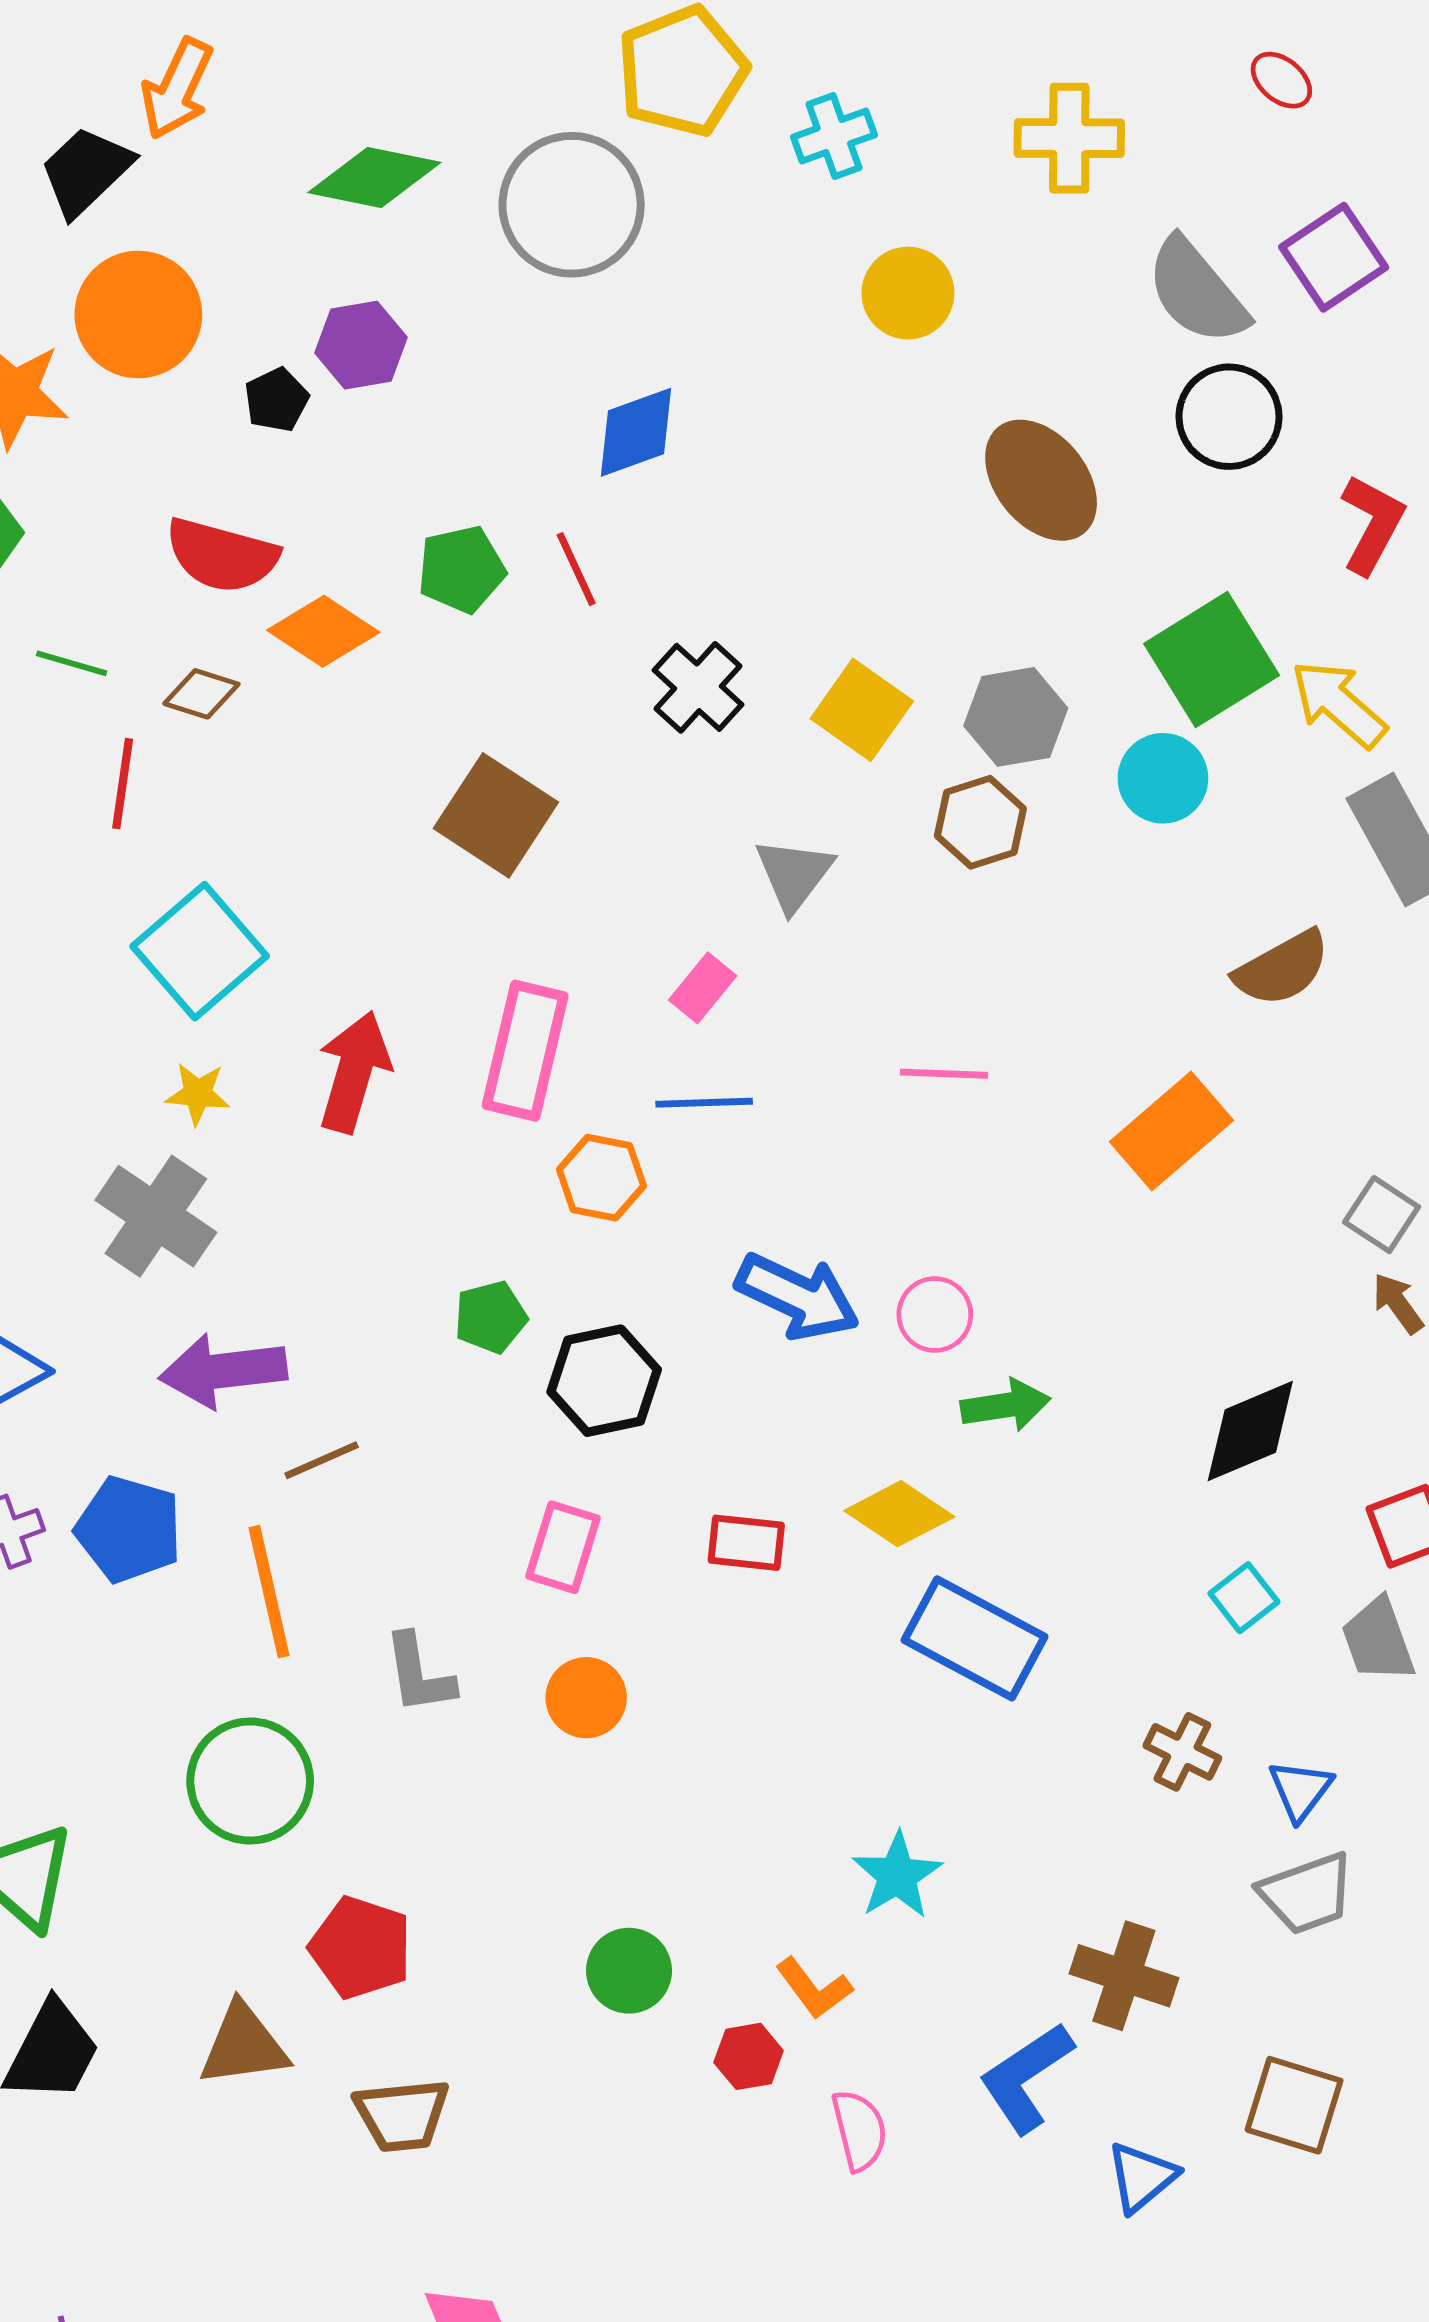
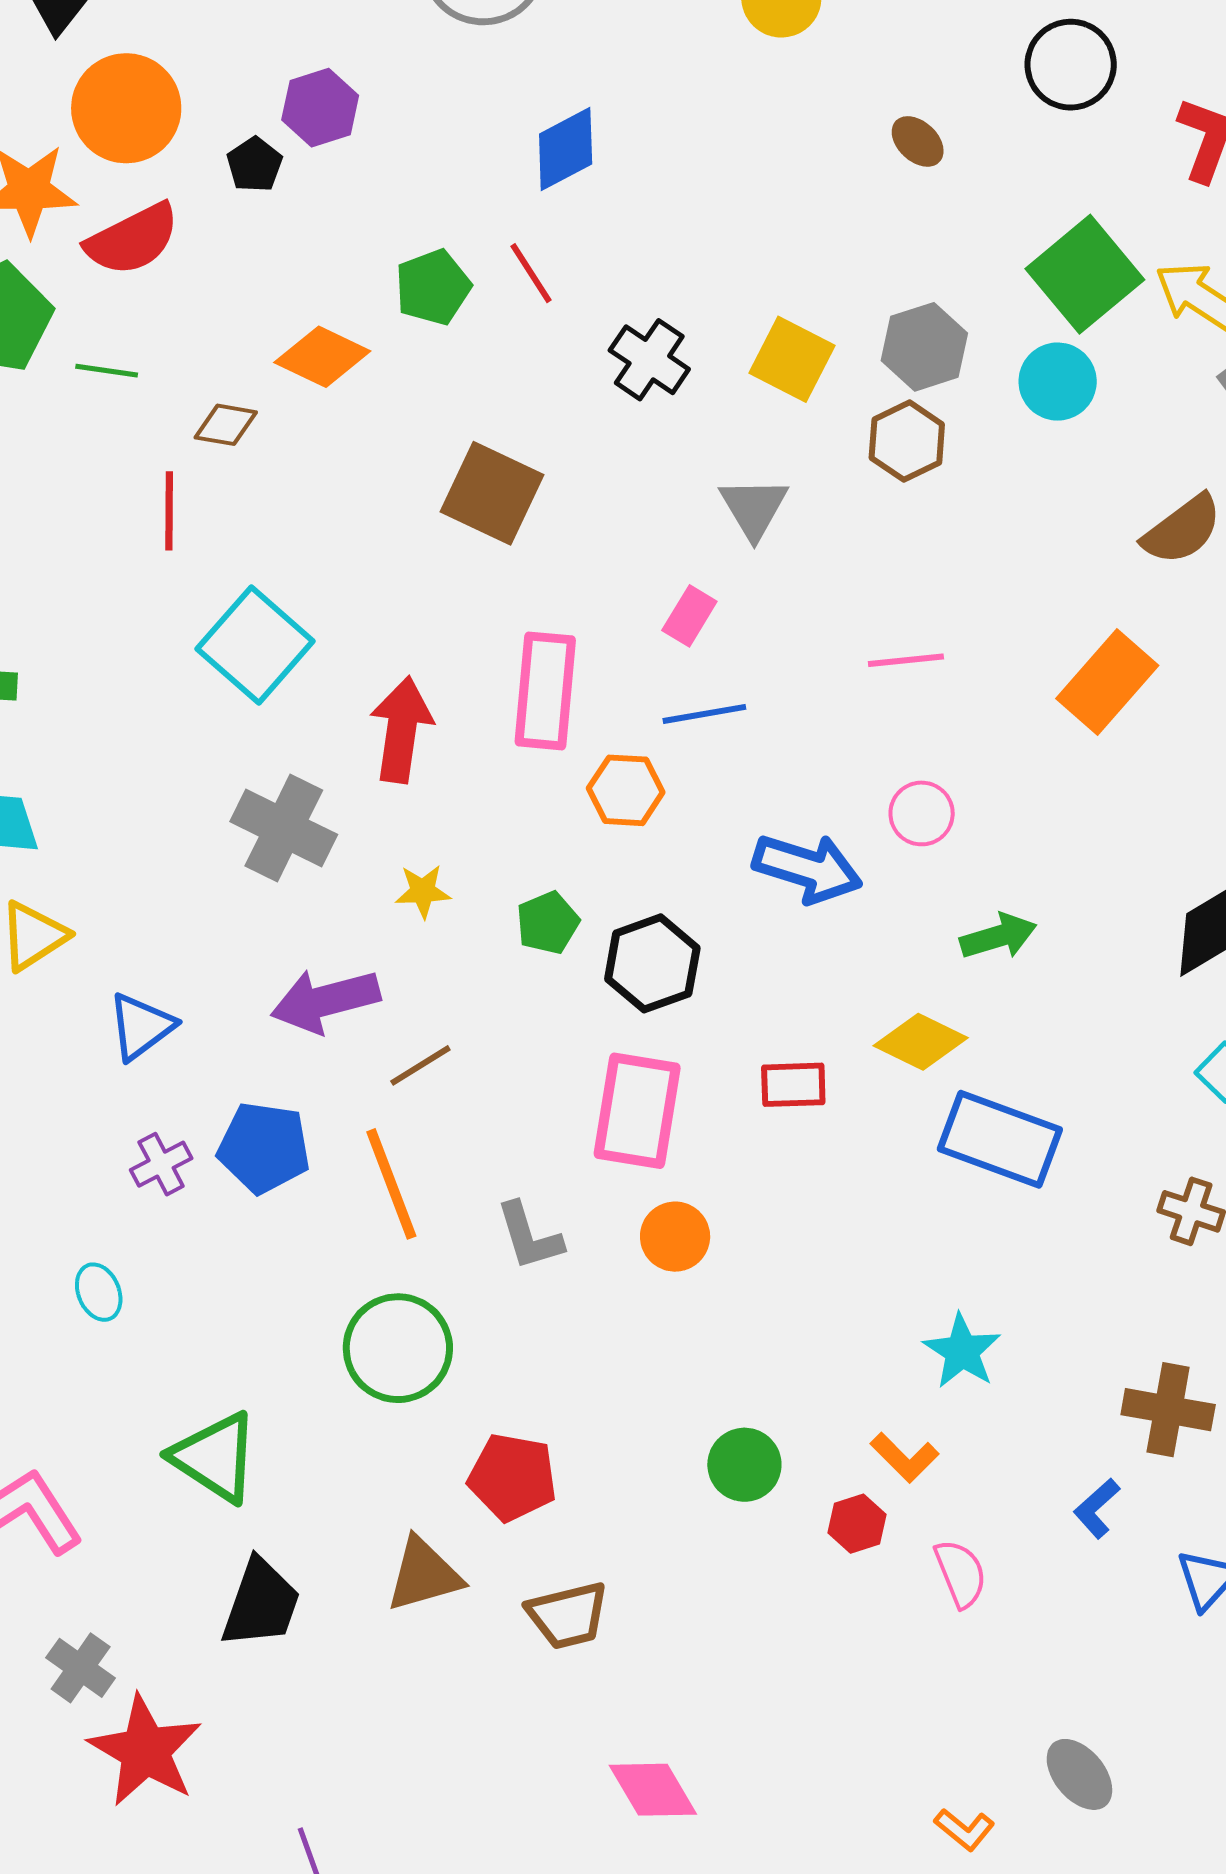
brown ellipse: (1041, 480) -> (918, 141), size x0.5
red semicircle: (222, 555) -> (132, 239), moved, turned -34
green line: (72, 663) -> (107, 371), moved
yellow star: (198, 1094) -> (423, 891), moved
gray cross: (156, 1216) -> (284, 828), moved
pink circle: (935, 1315) -> (922, 813), moved
pink rectangle: (563, 1547) -> (637, 1111), size x1.5
blue L-shape: (1026, 2078) -> (1097, 1508), size x0.6

